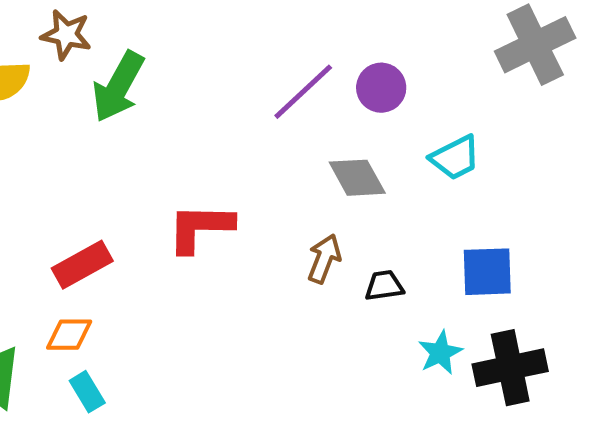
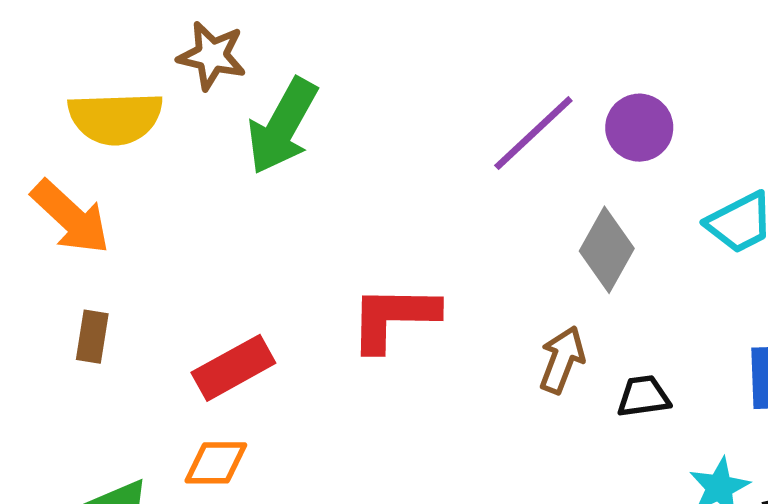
gray diamond: (357, 178) -> (607, 250), turned 58

